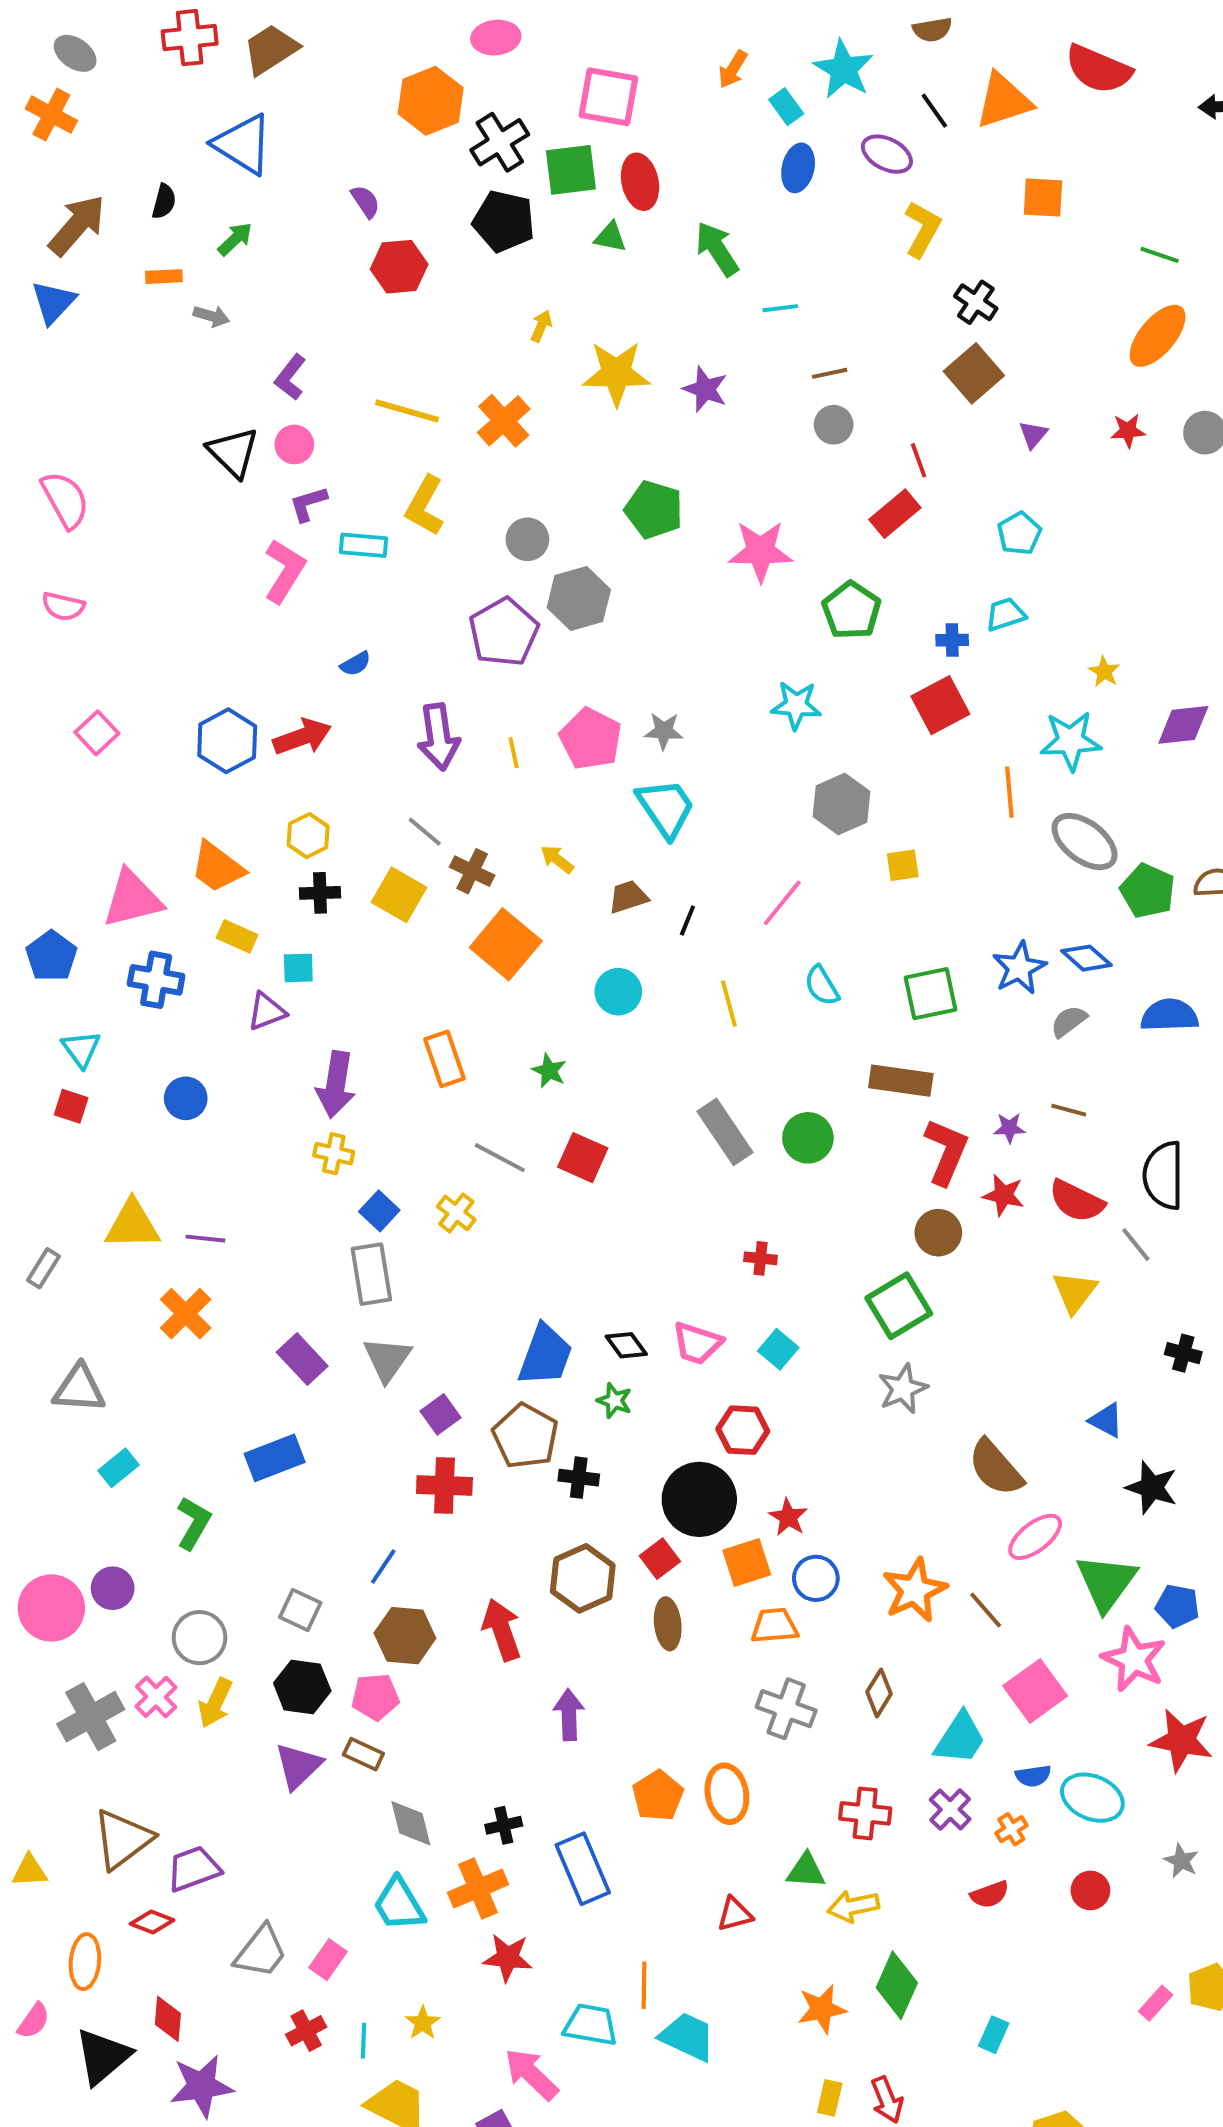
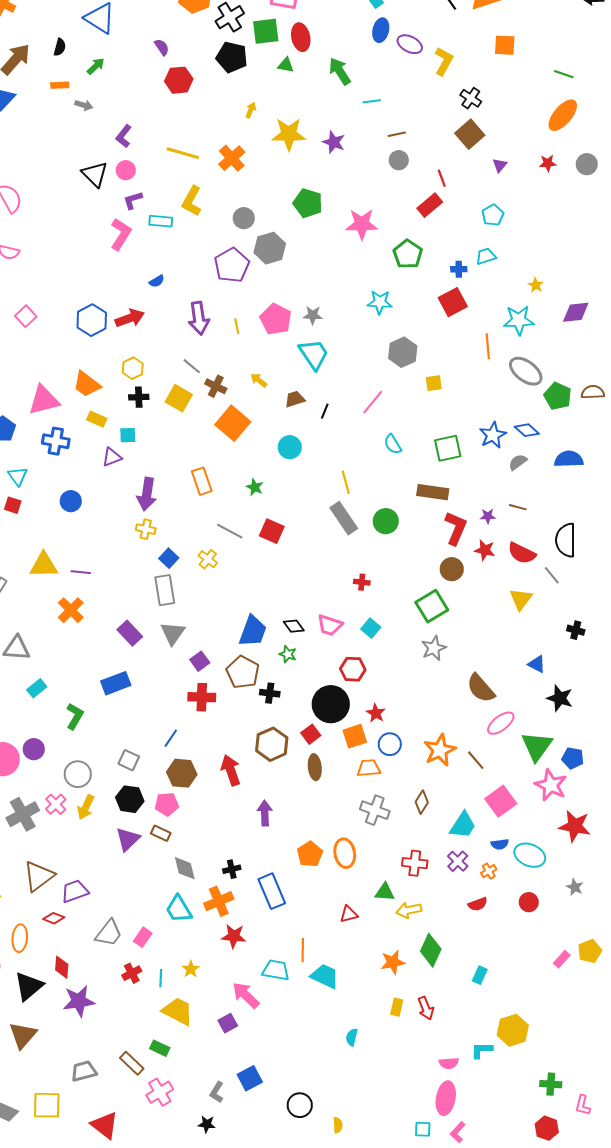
purple ellipse: (887, 154) -> (410, 44), moved
yellow line: (729, 1004) -> (346, 482), moved

